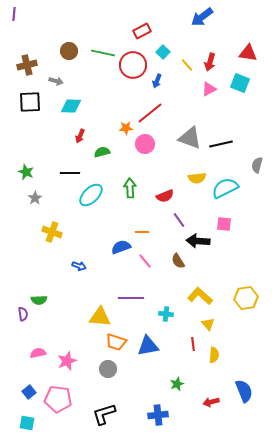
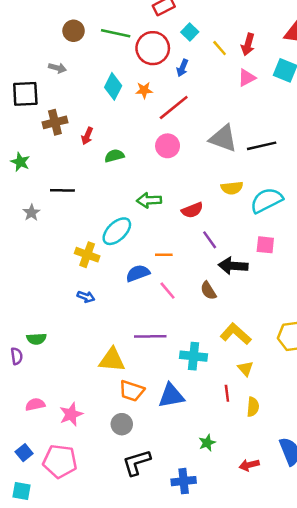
brown cross: (27, 65) -> (55, 122), moved
cyan diamond: (71, 106) -> (113, 86), moved, turned -65
orange star: (126, 128) -> (144, 90), moved
green star: (26, 172) -> (20, 162), moved
black line: (70, 173) -> (62, 190), moved
green arrow: (130, 188) -> (149, 200), turned -90
cyan ellipse: (91, 195) -> (117, 231), moved
yellow cross: (52, 232) -> (87, 255), moved
cyan cross: (166, 314) -> (194, 356), size x1.5
black L-shape: (104, 414) -> (137, 463), moved

